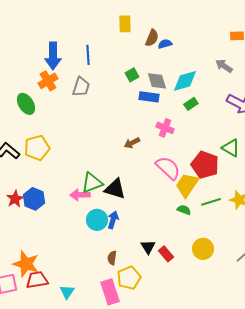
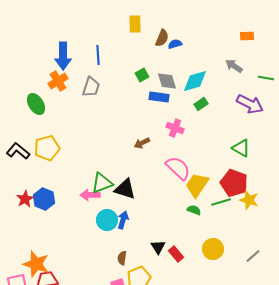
red pentagon: (205, 165) -> (234, 183), moved

